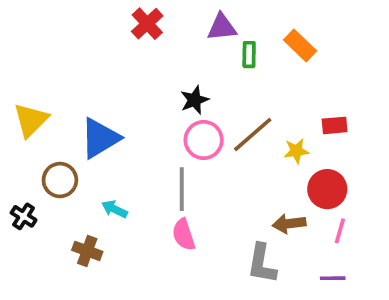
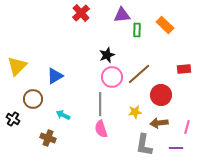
blue triangle: (100, 138) -> (55, 76), size x0.7
yellow star: (296, 151) -> (135, 112), moved
red circle: (327, 189) -> (161, 95), moved
purple line: (333, 278) -> (176, 148), moved

